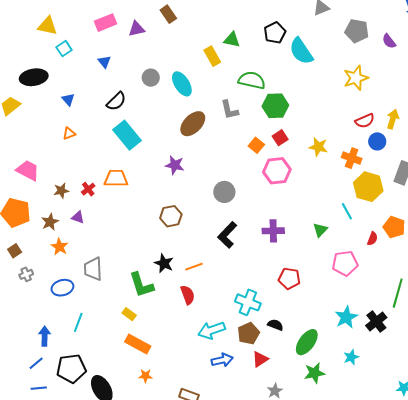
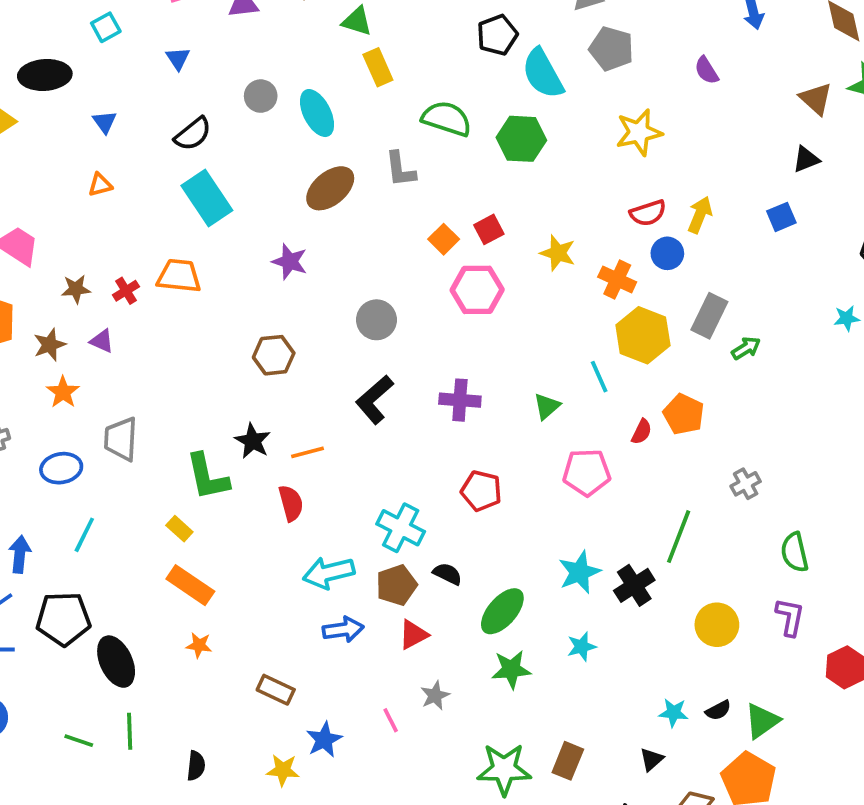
gray pentagon: (357, 31) -> (611, 49), moved
green triangle: (232, 40) -> (357, 21), moved
green hexagon: (275, 106) -> (521, 139), moved

